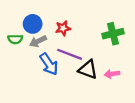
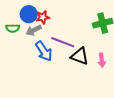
red star: (63, 28) -> (43, 17), moved
pink arrow: (112, 74) -> (102, 60), turned -88

